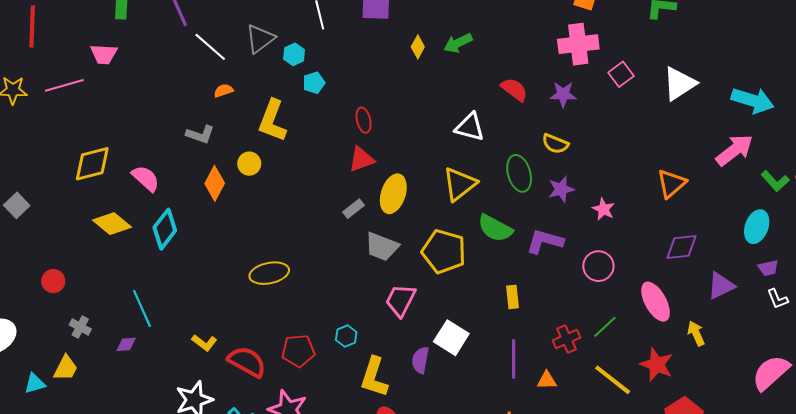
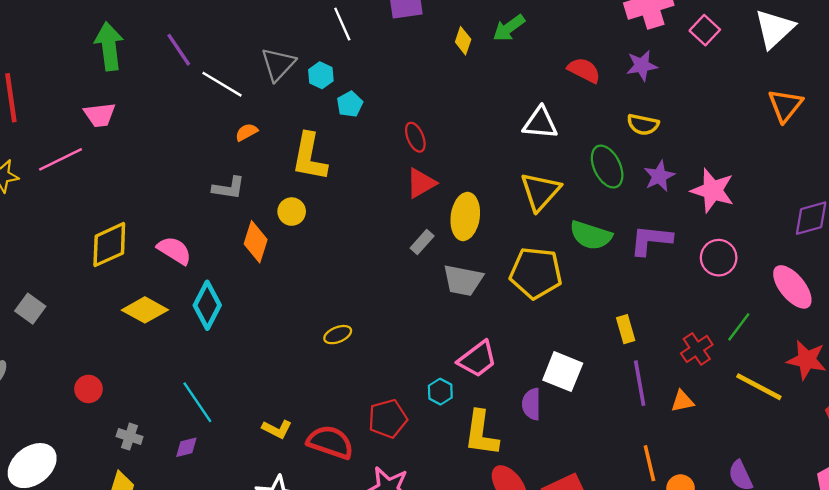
orange triangle: (671, 184) -> (785, 105), moved
pink star: (604, 209) -> (713, 190), size x1.6
yellow ellipse: (269, 273) -> (338, 335), size x0.6
yellow rectangle: (512, 297) -> (626, 329), moved
pink trapezoid: (401, 300) -> (477, 359), moved, turned -144

